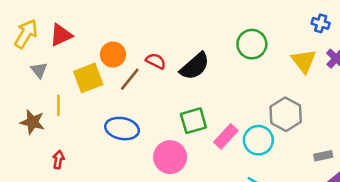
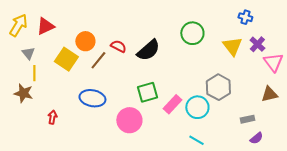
yellow square: (88, 78) -> (66, 59), turned -35
yellow line: (58, 105) -> (34, 73), moved
red arrow: (58, 160) -> (52, 117), moved

